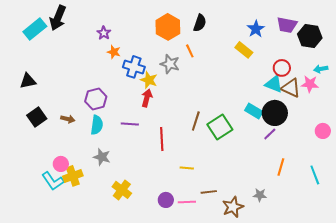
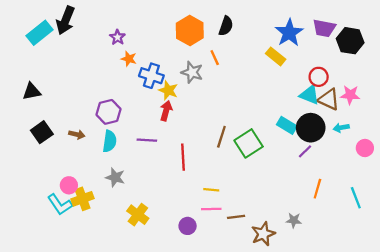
blue star: (256, 29) -> (289, 33), size x1.4
cyan arrow: (321, 69) -> (341, 128), moved
pink line: (187, 202) -> (211, 209), moved

